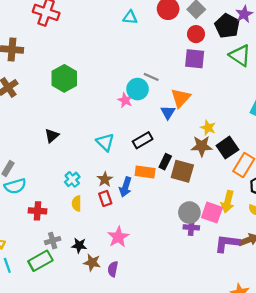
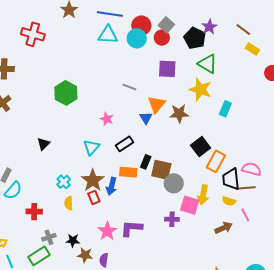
cyan triangle: (130, 17) -> (108, 35), size x1.5
red circle: (196, 34) -> (162, 38), moved
green hexagon: (64, 78) -> (66, 93), moved
cyan circle: (138, 89) -> (137, 38), moved
pink star: (125, 100) -> (107, 119), moved
yellow star: (208, 128) -> (200, 90), moved, size x1.6
cyan triangle: (105, 142) -> (91, 147), turned 30
brown star: (202, 146) -> (179, 114), moved
brown star: (105, 179) -> (93, 180), size x1.6
cyan semicircle: (15, 186) -> (13, 190), turned -30
gray circle: (189, 213) -> (174, 183), moved
purple L-shape: (227, 243) -> (131, 228), moved

